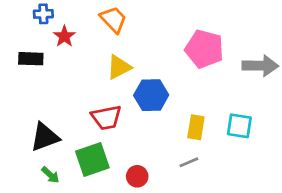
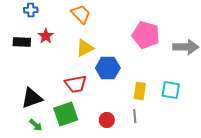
red star: (64, 36) -> (46, 36), moved
gray line: (189, 162) -> (135, 116), turned -72
red circle: (137, 176) -> (107, 120), moved

